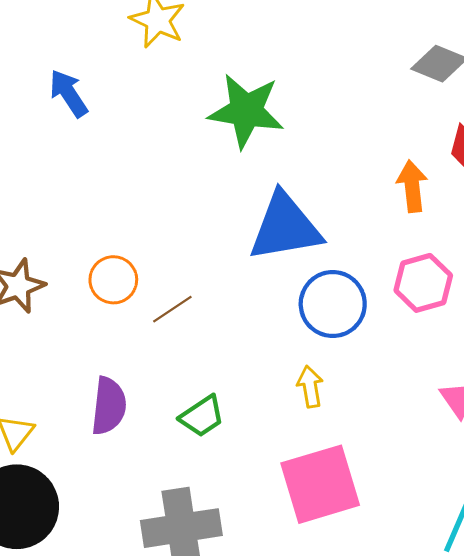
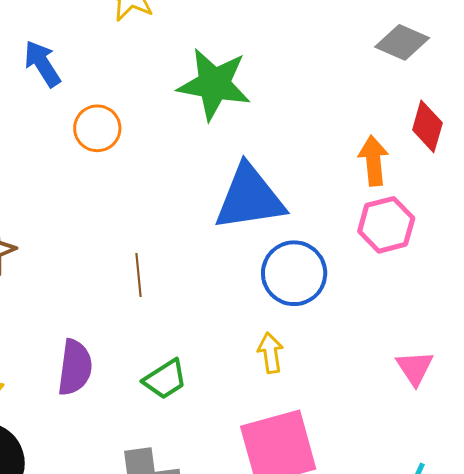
orange circle: (113, 280) -> (97, 128), moved
pink hexagon: (423, 283) -> (386, 225), moved
brown line: (172, 309) -> (139, 275), turned -63

